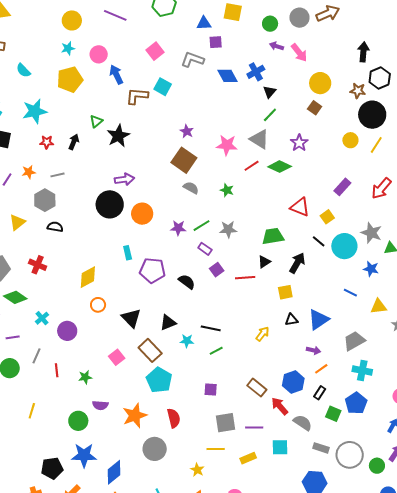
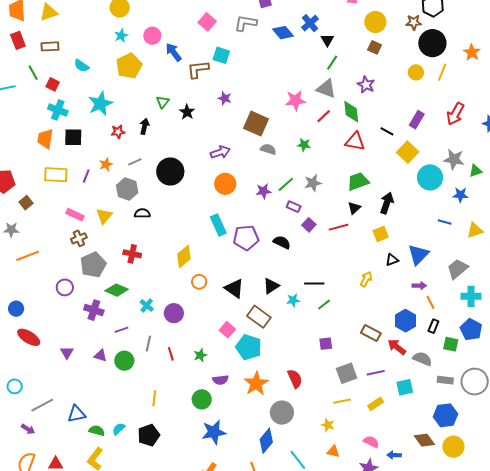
purple star: (187, 131) -> (225, 98), moved
black star: (118, 136) -> (187, 112), size x0.7
green diamond: (280, 167) -> (351, 112), turned 70
purple arrow: (124, 179) -> (220, 152), moved
black circle: (110, 204) -> (170, 172), moved
red triangle: (300, 207) -> (355, 141), moved
yellow square: (327, 217) -> (408, 152), size x1.5
black line: (319, 241) -> (387, 131), moved
cyan rectangle: (128, 253) -> (218, 225), size x1.5
orange line: (321, 369) -> (430, 302), turned -72
cyan pentagon: (159, 380) -> (249, 347), moved
black pentagon: (52, 468) -> (149, 435), moved
blue diamond: (114, 472) -> (266, 441), moved

